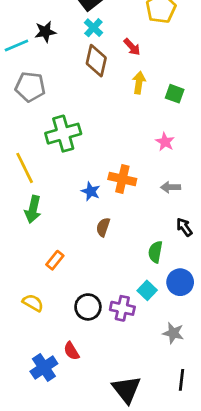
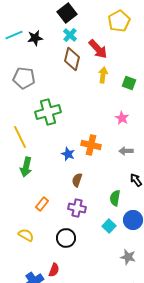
cyan line: (16, 46) -> (14, 35), moved
red arrow: (132, 47) -> (98, 49), size x1.5
purple cross: (122, 308) -> (77, 208), moved
red semicircle: (71, 351) -> (54, 270), turned -128

